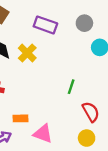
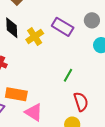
purple rectangle: (45, 25) -> (63, 27), moved
orange rectangle: (21, 118) -> (16, 94), size x1.5

